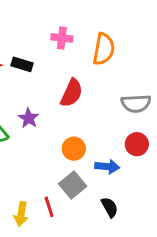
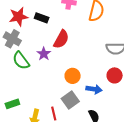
red semicircle: (72, 93) -> (61, 39), moved

